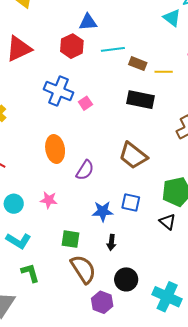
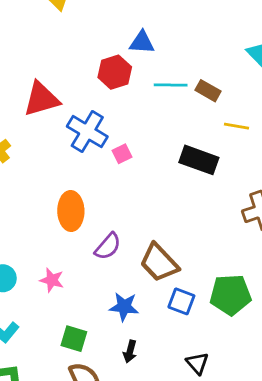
red triangle: (19, 49) -> (41, 99), moved
brown rectangle: (138, 64) -> (208, 91), moved
brown trapezoid: (133, 156) -> (159, 263), moved
blue square: (131, 202) -> (181, 301), moved
black triangle: (168, 222) -> (197, 363), moved

